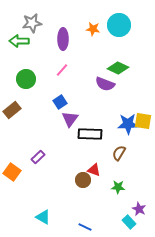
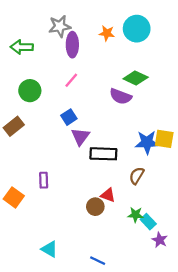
gray star: (32, 23) -> (60, 26), moved
purple rectangle: (38, 157) -> (44, 180), turned -48
cyan rectangle: (129, 222) -> (148, 222), moved

